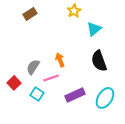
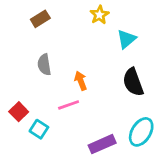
gray semicircle: (33, 67) -> (44, 65), moved, turned -42
cyan square: (37, 94) -> (39, 129), moved
purple rectangle: (75, 95) -> (102, 144), moved

